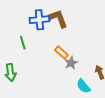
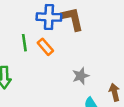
orange rectangle: (61, 52) -> (45, 47), moved

